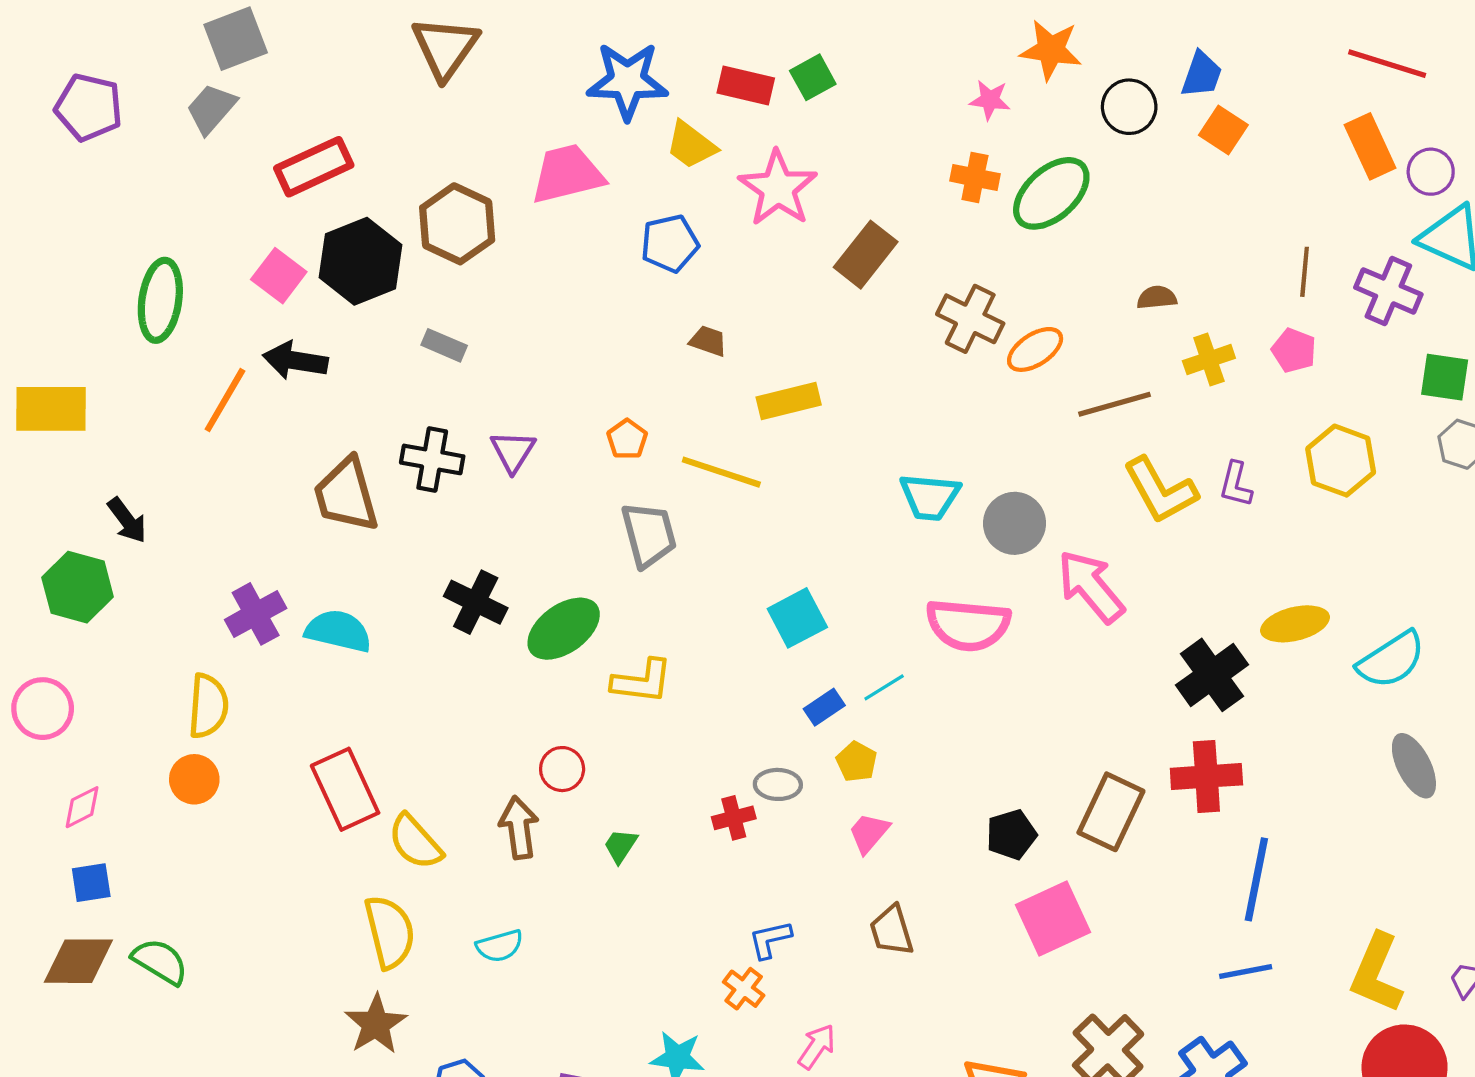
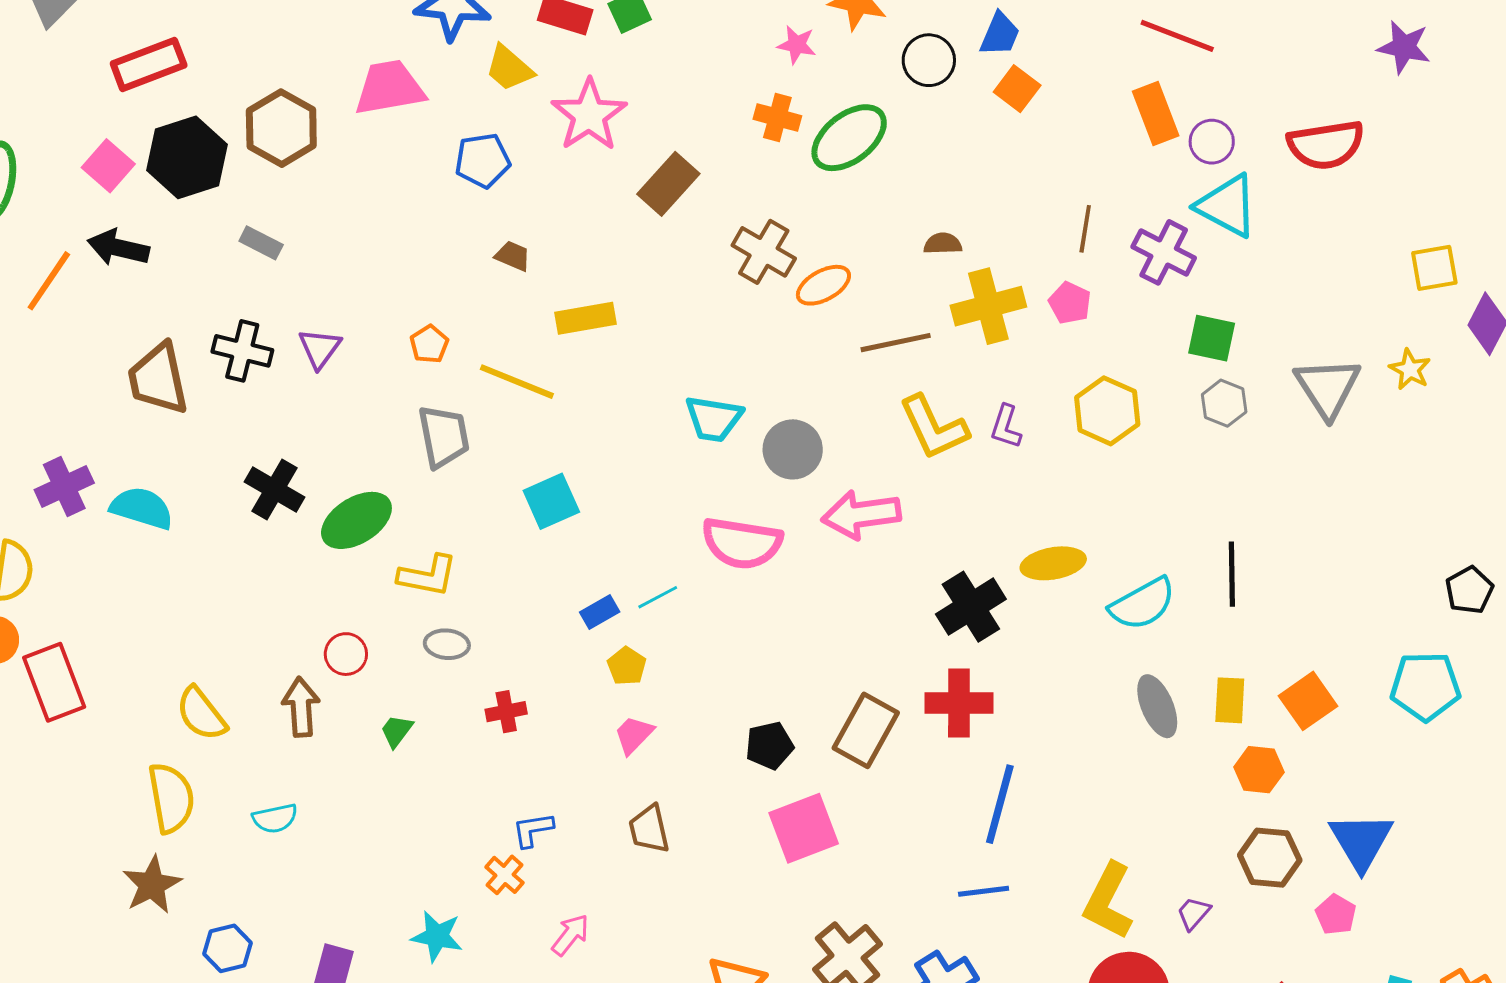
yellow cross: (1209, 360) -> (988, 306), size x1.5
pink arrow: (1091, 586) -> (861, 515), turned -62
cyan square: (797, 618) -> (551, 501), moved
gray ellipse: (778, 784) -> (447, 644), moved
red rectangle: (345, 789) -> (54, 682), moved

